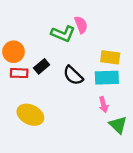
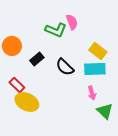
yellow rectangle: (110, 57) -> (98, 51), turned 30
red rectangle: (19, 73) -> (17, 85), moved, turned 42

